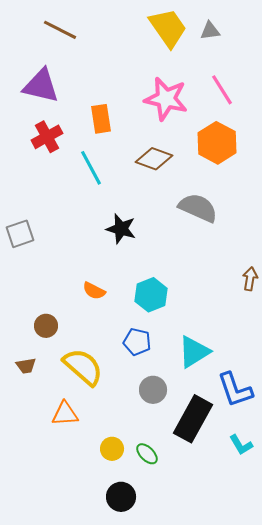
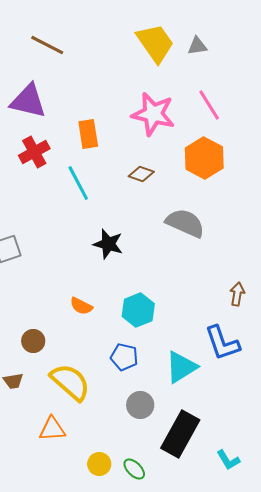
brown diamond: (154, 159) -> (141, 174), size x0.7
blue L-shape: (235, 390) -> (222, 343), moved

